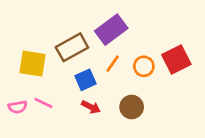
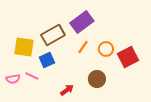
red square: (176, 60) -> (128, 57), moved
blue square: (85, 80) -> (47, 60), moved
red arrow: (91, 107) -> (67, 90), moved, turned -64

